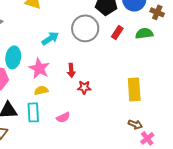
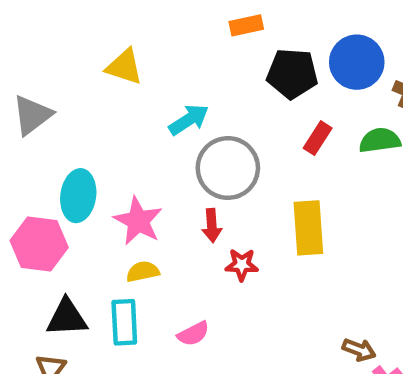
gray circle: (85, 28) -> (228, 168), moved
cyan arrow: (50, 38) -> (189, 120), moved
yellow rectangle: (134, 89) -> (308, 228), moved

